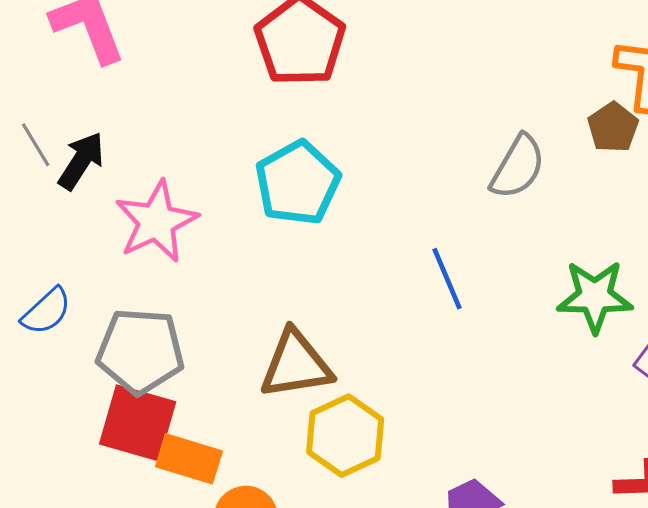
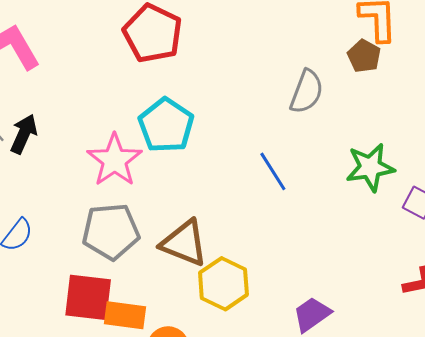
pink star: (156, 222) -> (114, 160), moved
gray pentagon: (140, 351) -> (111, 231), moved
brown triangle: (296, 365) -> (184, 243), turned 40

